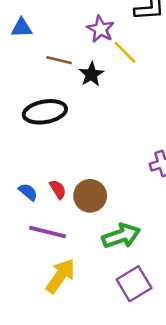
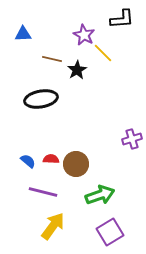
red semicircle: (58, 189) -> (51, 159), turned -56

